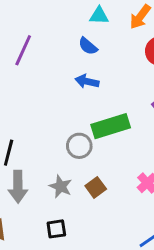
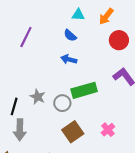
gray star: (60, 186) -> (38, 97), moved
brown square: (96, 187) -> (73, 132), size x1.5

